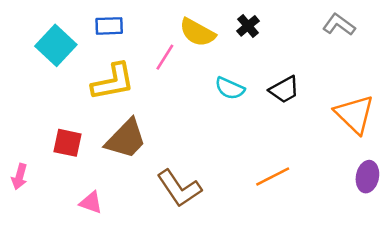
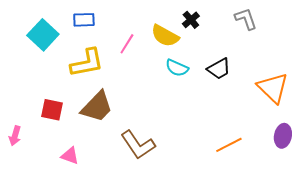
gray L-shape: (339, 25) -> (246, 19), moved, turned 35
yellow semicircle: (197, 32) -> (165, 36), moved
orange line: (273, 177) -> (229, 145), moved

